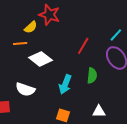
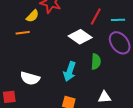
cyan line: (116, 35) -> (118, 20), turned 48
red line: (83, 46) -> (96, 16), moved
white diamond: (41, 59) -> (80, 37), moved

